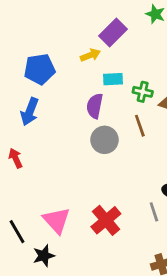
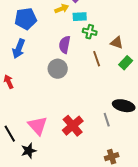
cyan rectangle: (113, 79) -> (80, 17), moved
green cross: (143, 92) -> (90, 32), moved
gray circle: (105, 140) -> (58, 69), moved

